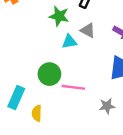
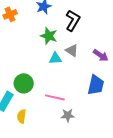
green circle: (49, 74) -> (24, 83), moved
gray star: (107, 106) -> (68, 115), moved

